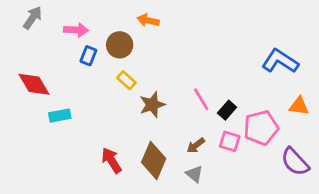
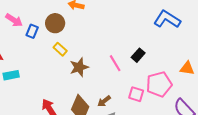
pink arrow: (76, 30) -> (14, 20), moved, turned 30
blue L-shape: (280, 61) -> (167, 19), moved
black rectangle: (227, 110) -> (138, 55), moved
brown arrow: (196, 145) -> (104, 101), moved

